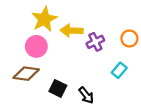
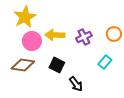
yellow star: (44, 19) -> (25, 17), moved
yellow arrow: (72, 31) -> (55, 35), moved
black square: (58, 88) -> (57, 65), moved

